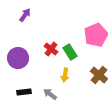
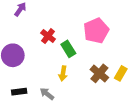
red cross: (51, 49) -> (48, 36), moved

